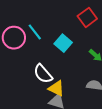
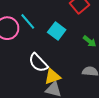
yellow triangle: (56, 88) -> (52, 77), turned -42

